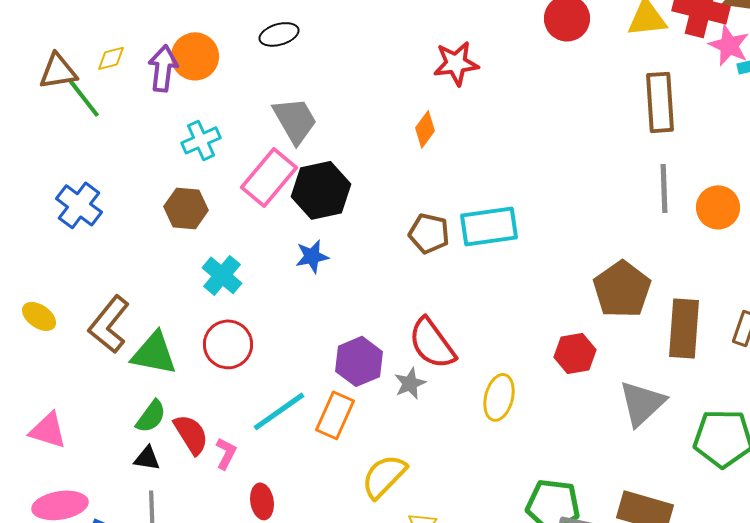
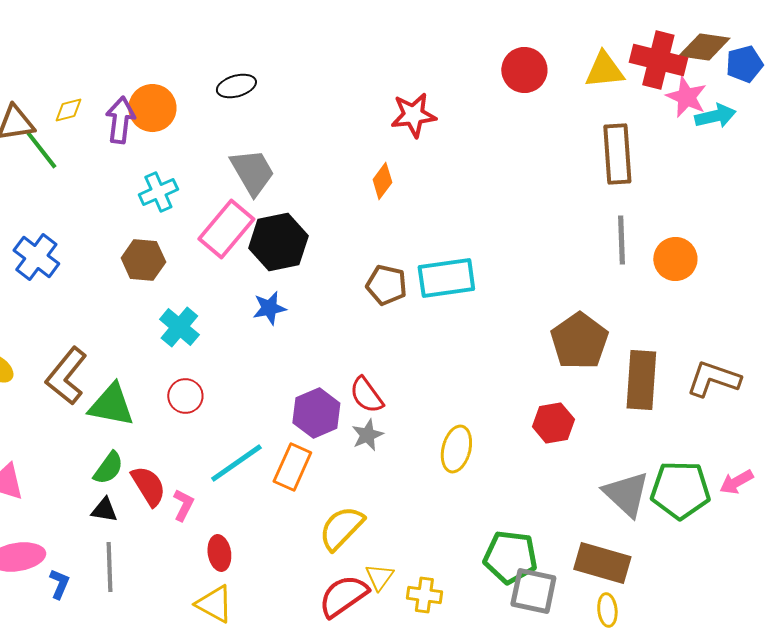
red semicircle: (432, 343) -> (366, 395), moved, size x0.7
red circle: (228, 344) -> (185, 396), size x0.7
red hexagon: (575, 353) -> (553, 423), moved
gray triangle: (642, 403) -> (626, 494), moved, turned -34

